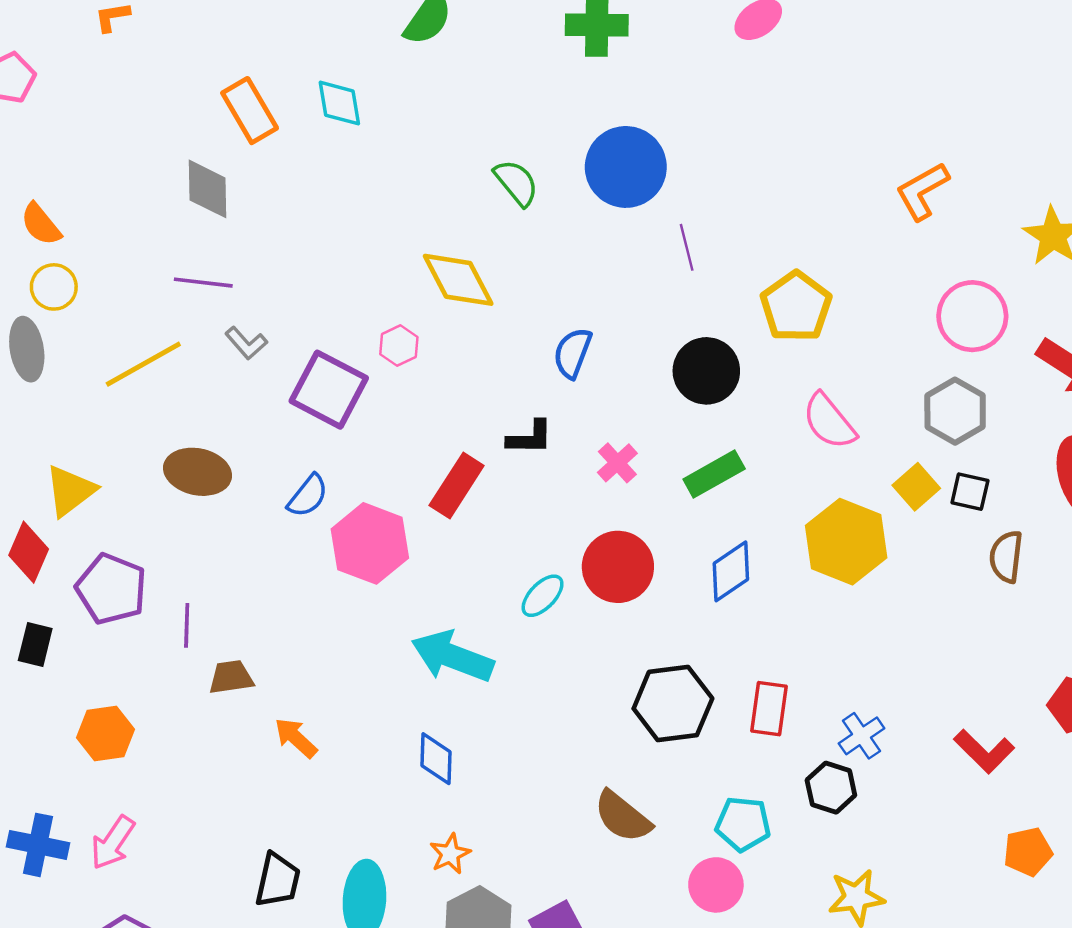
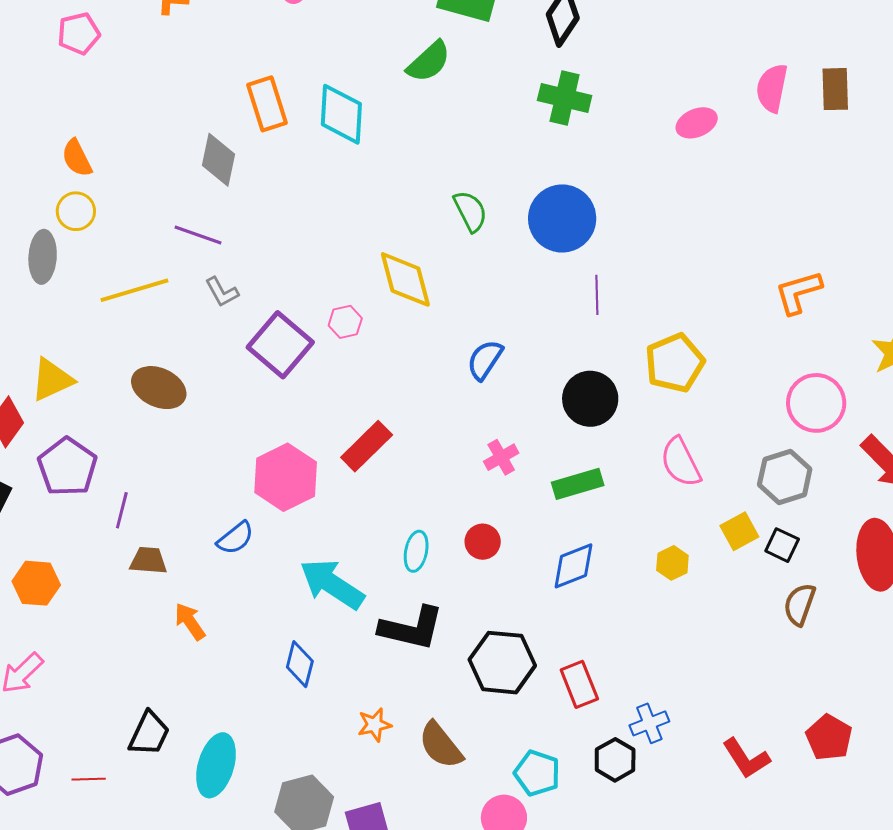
cyan diamond: (339, 103) -> (341, 114), size x1.4
black L-shape: (530, 438) -> (412, 628), moved, size x1.6
blue semicircle: (308, 496) -> (235, 538), moved
yellow hexagon: (846, 542) -> (672, 563), size x0.5
red circle: (618, 567) -> (483, 542), size x0.6
cyan ellipse: (543, 596) -> (416, 551), turned -45
red rectangle: (769, 709) -> (579, 684), turned -42
orange star: (450, 854) -> (375, 725), moved

